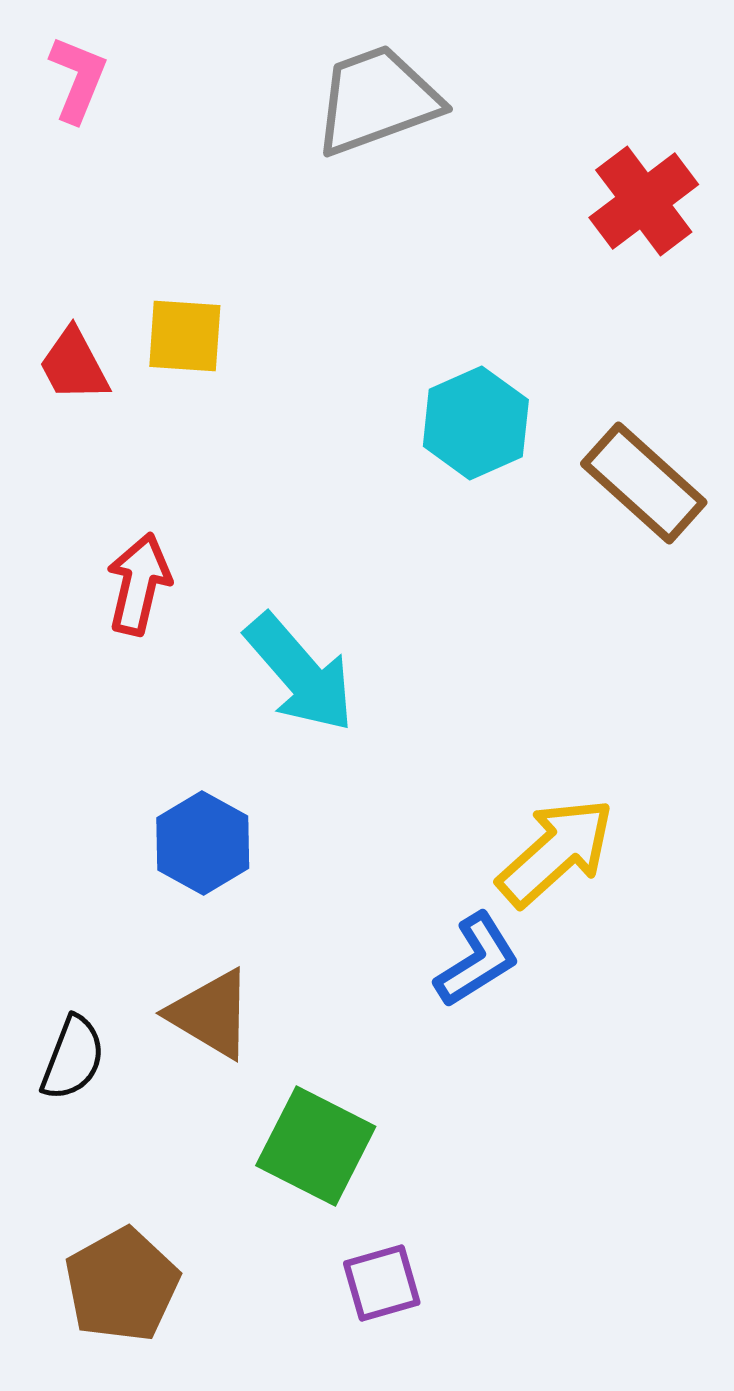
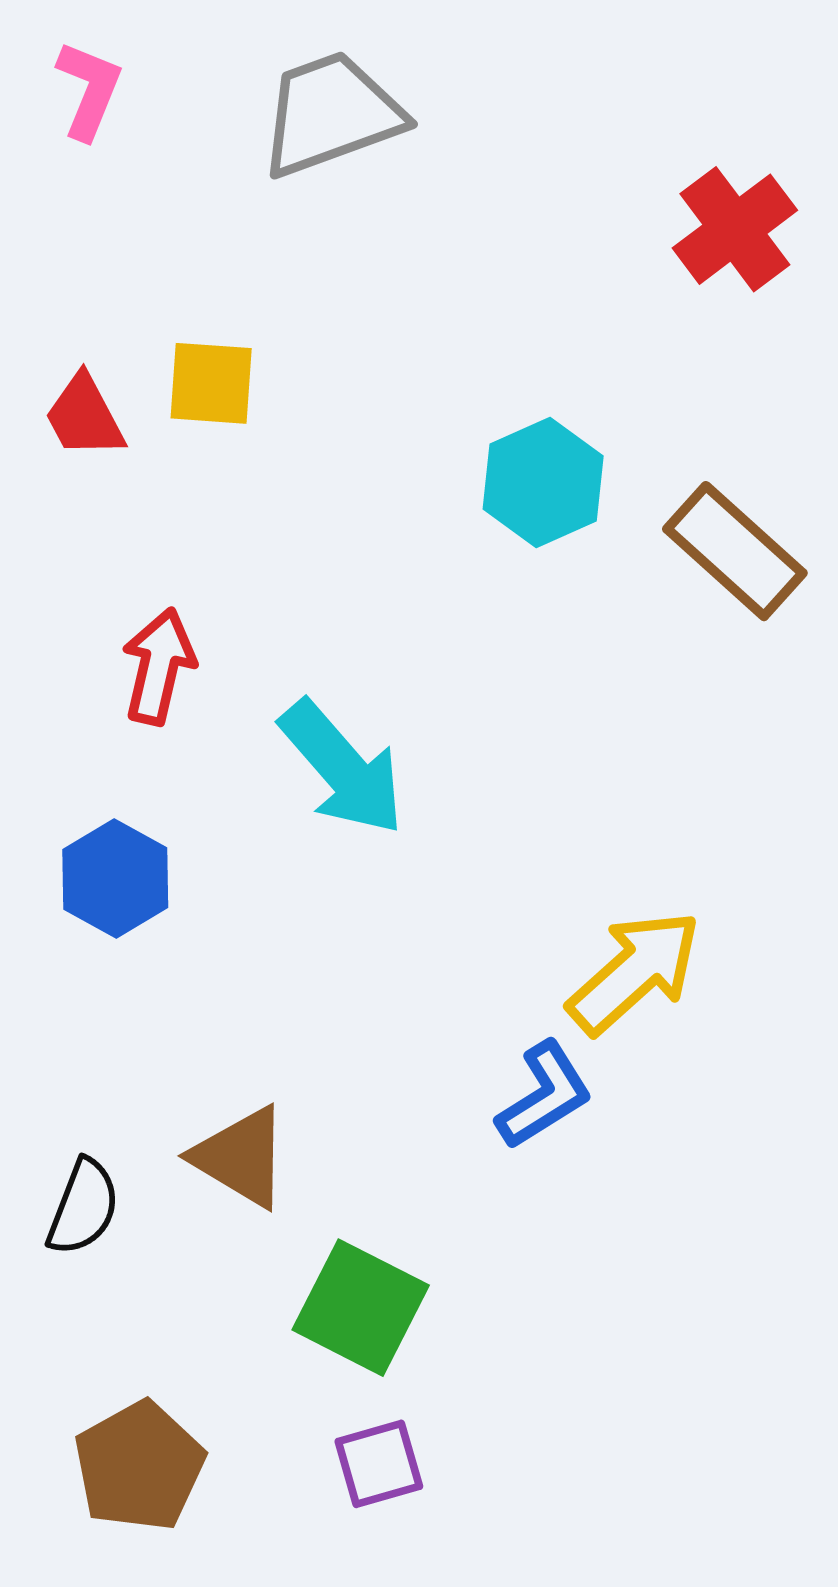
gray trapezoid: (377, 100) -> (331, 114), moved
blue hexagon: (203, 843) -> (115, 879), moved
purple square: (382, 1283) -> (379, 1464), moved

